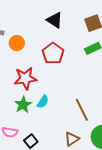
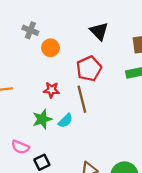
red star: (25, 78) -> (51, 90), size x0.6
brown line: (82, 110) -> (82, 99), moved

